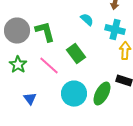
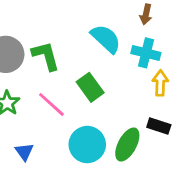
cyan semicircle: (87, 20) -> (106, 39), size x1.6

